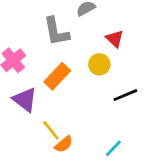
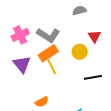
gray L-shape: (56, 31) -> (48, 35), moved, turned -60
yellow line: (51, 130) -> (52, 67), moved

